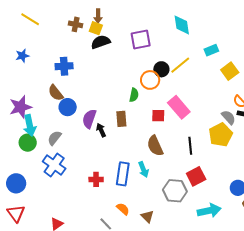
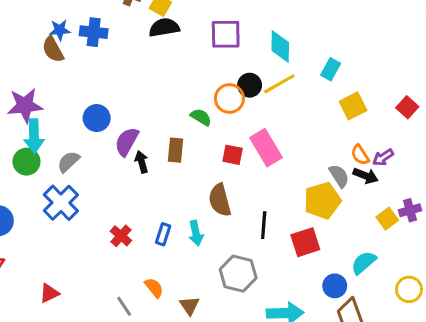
cyan diamond: (182, 25) -> (280, 47), moved
cyan rectangle: (211, 50) -> (331, 69), turned -48
blue star: (22, 56) -> (60, 30), moved
blue cross: (64, 66) -> (94, 32), moved
brown semicircle: (56, 93) -> (53, 49), moved
green semicircle: (134, 95) -> (201, 117), turned -80
black line: (190, 146) -> (264, 225), moved
blue rectangle: (123, 174) -> (163, 234), size x0.6
red square: (196, 176) -> (305, 242), moved
red cross: (96, 179) -> (121, 236), turned 32

